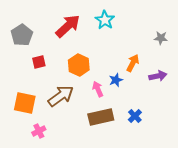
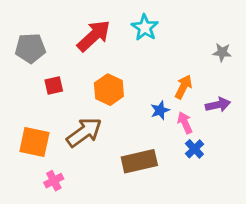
gray pentagon: (22, 35) -> (30, 48), turned 30
pink arrow: (98, 89) -> (185, 123), moved
blue cross: (135, 116) -> (194, 149), moved

